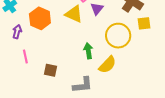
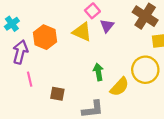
purple arrow: (17, 32) -> (20, 52), size x1.5
yellow circle: (118, 36) -> (145, 70), moved

